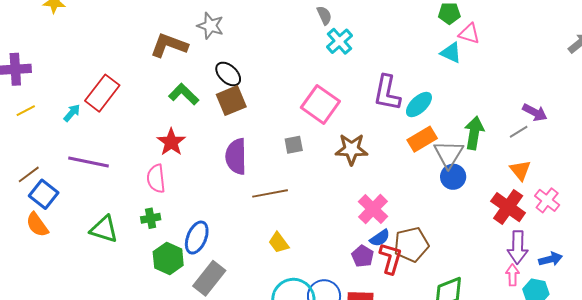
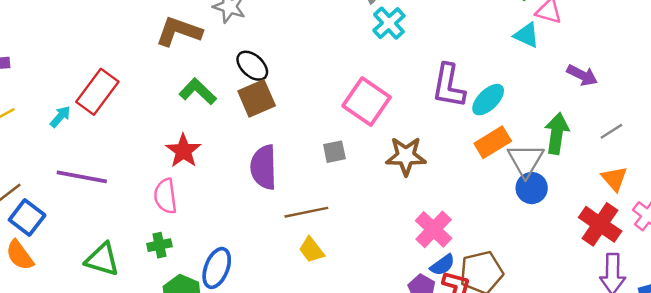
purple arrow: (535, 112) -> (582, 75), moved
yellow trapezoid: (279, 243) -> (311, 250), moved

